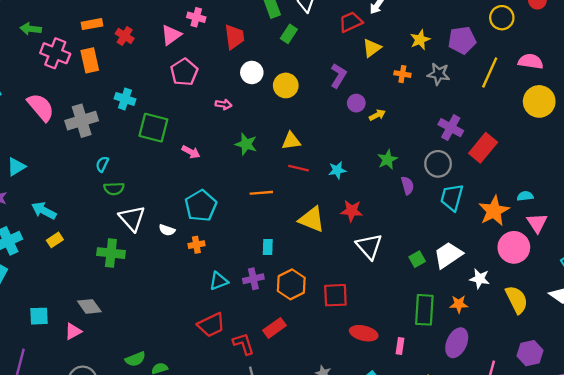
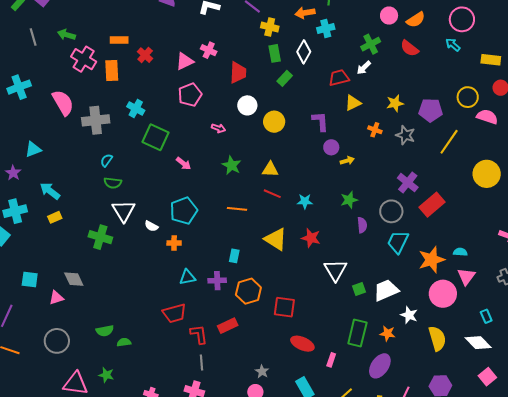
pink semicircle: (531, 61) -> (487, 117), moved
purple L-shape: (338, 76) -> (320, 121), turned -45
white triangle: (369, 246) -> (335, 270), moved

